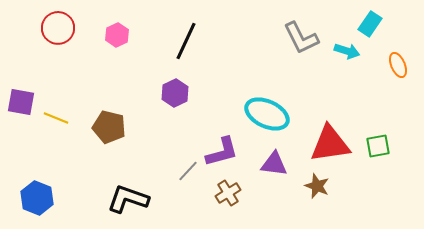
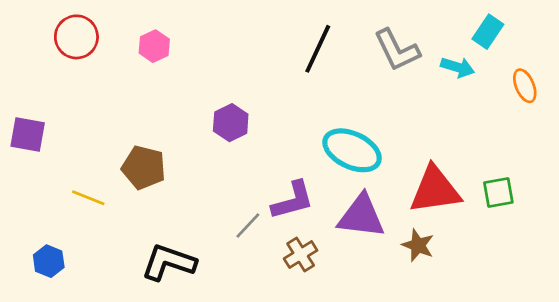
black line: (186, 41) -> (318, 49), moved
yellow line: (56, 118) -> (88, 198), moved
purple triangle: (274, 164) -> (361, 216), size x1.4
blue hexagon: (37, 198) -> (49, 261), size x0.7

